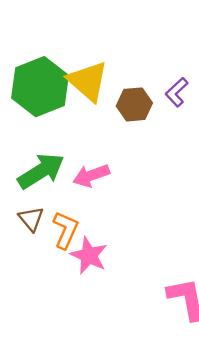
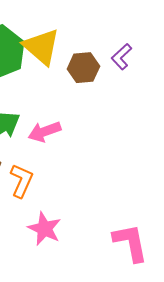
pink star: (89, 256) -> (44, 229), moved

